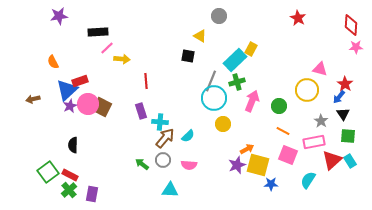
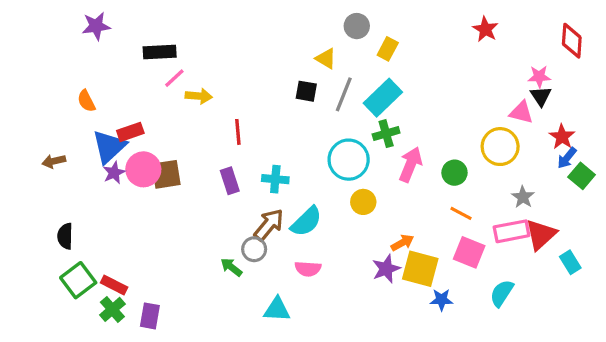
pink star: (356, 47) -> (539, 77), moved
yellow rectangle: (251, 49) -> (388, 49), moved
gray line: (211, 81) -> (344, 94), moved
blue arrow: (339, 97) -> (567, 158), moved
brown square: (102, 107) -> (166, 174), turned -36
black triangle: (343, 114) -> (541, 96), moved
cyan cross: (160, 122) -> (275, 179), moved
cyan semicircle: (188, 136) -> (306, 221), size x1.5
green square: (348, 136) -> (582, 176), moved, turned 35
black semicircle: (73, 145) -> (65, 236), moved
gray circle: (163, 160) -> (254, 249), moved
red triangle: (332, 160) -> (541, 235), moved

